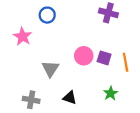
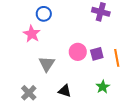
pink star: (23, 36) -> (32, 34), moved
purple square: (104, 58) -> (97, 54), turned -32
gray cross: (31, 100) -> (29, 93), turned 35

